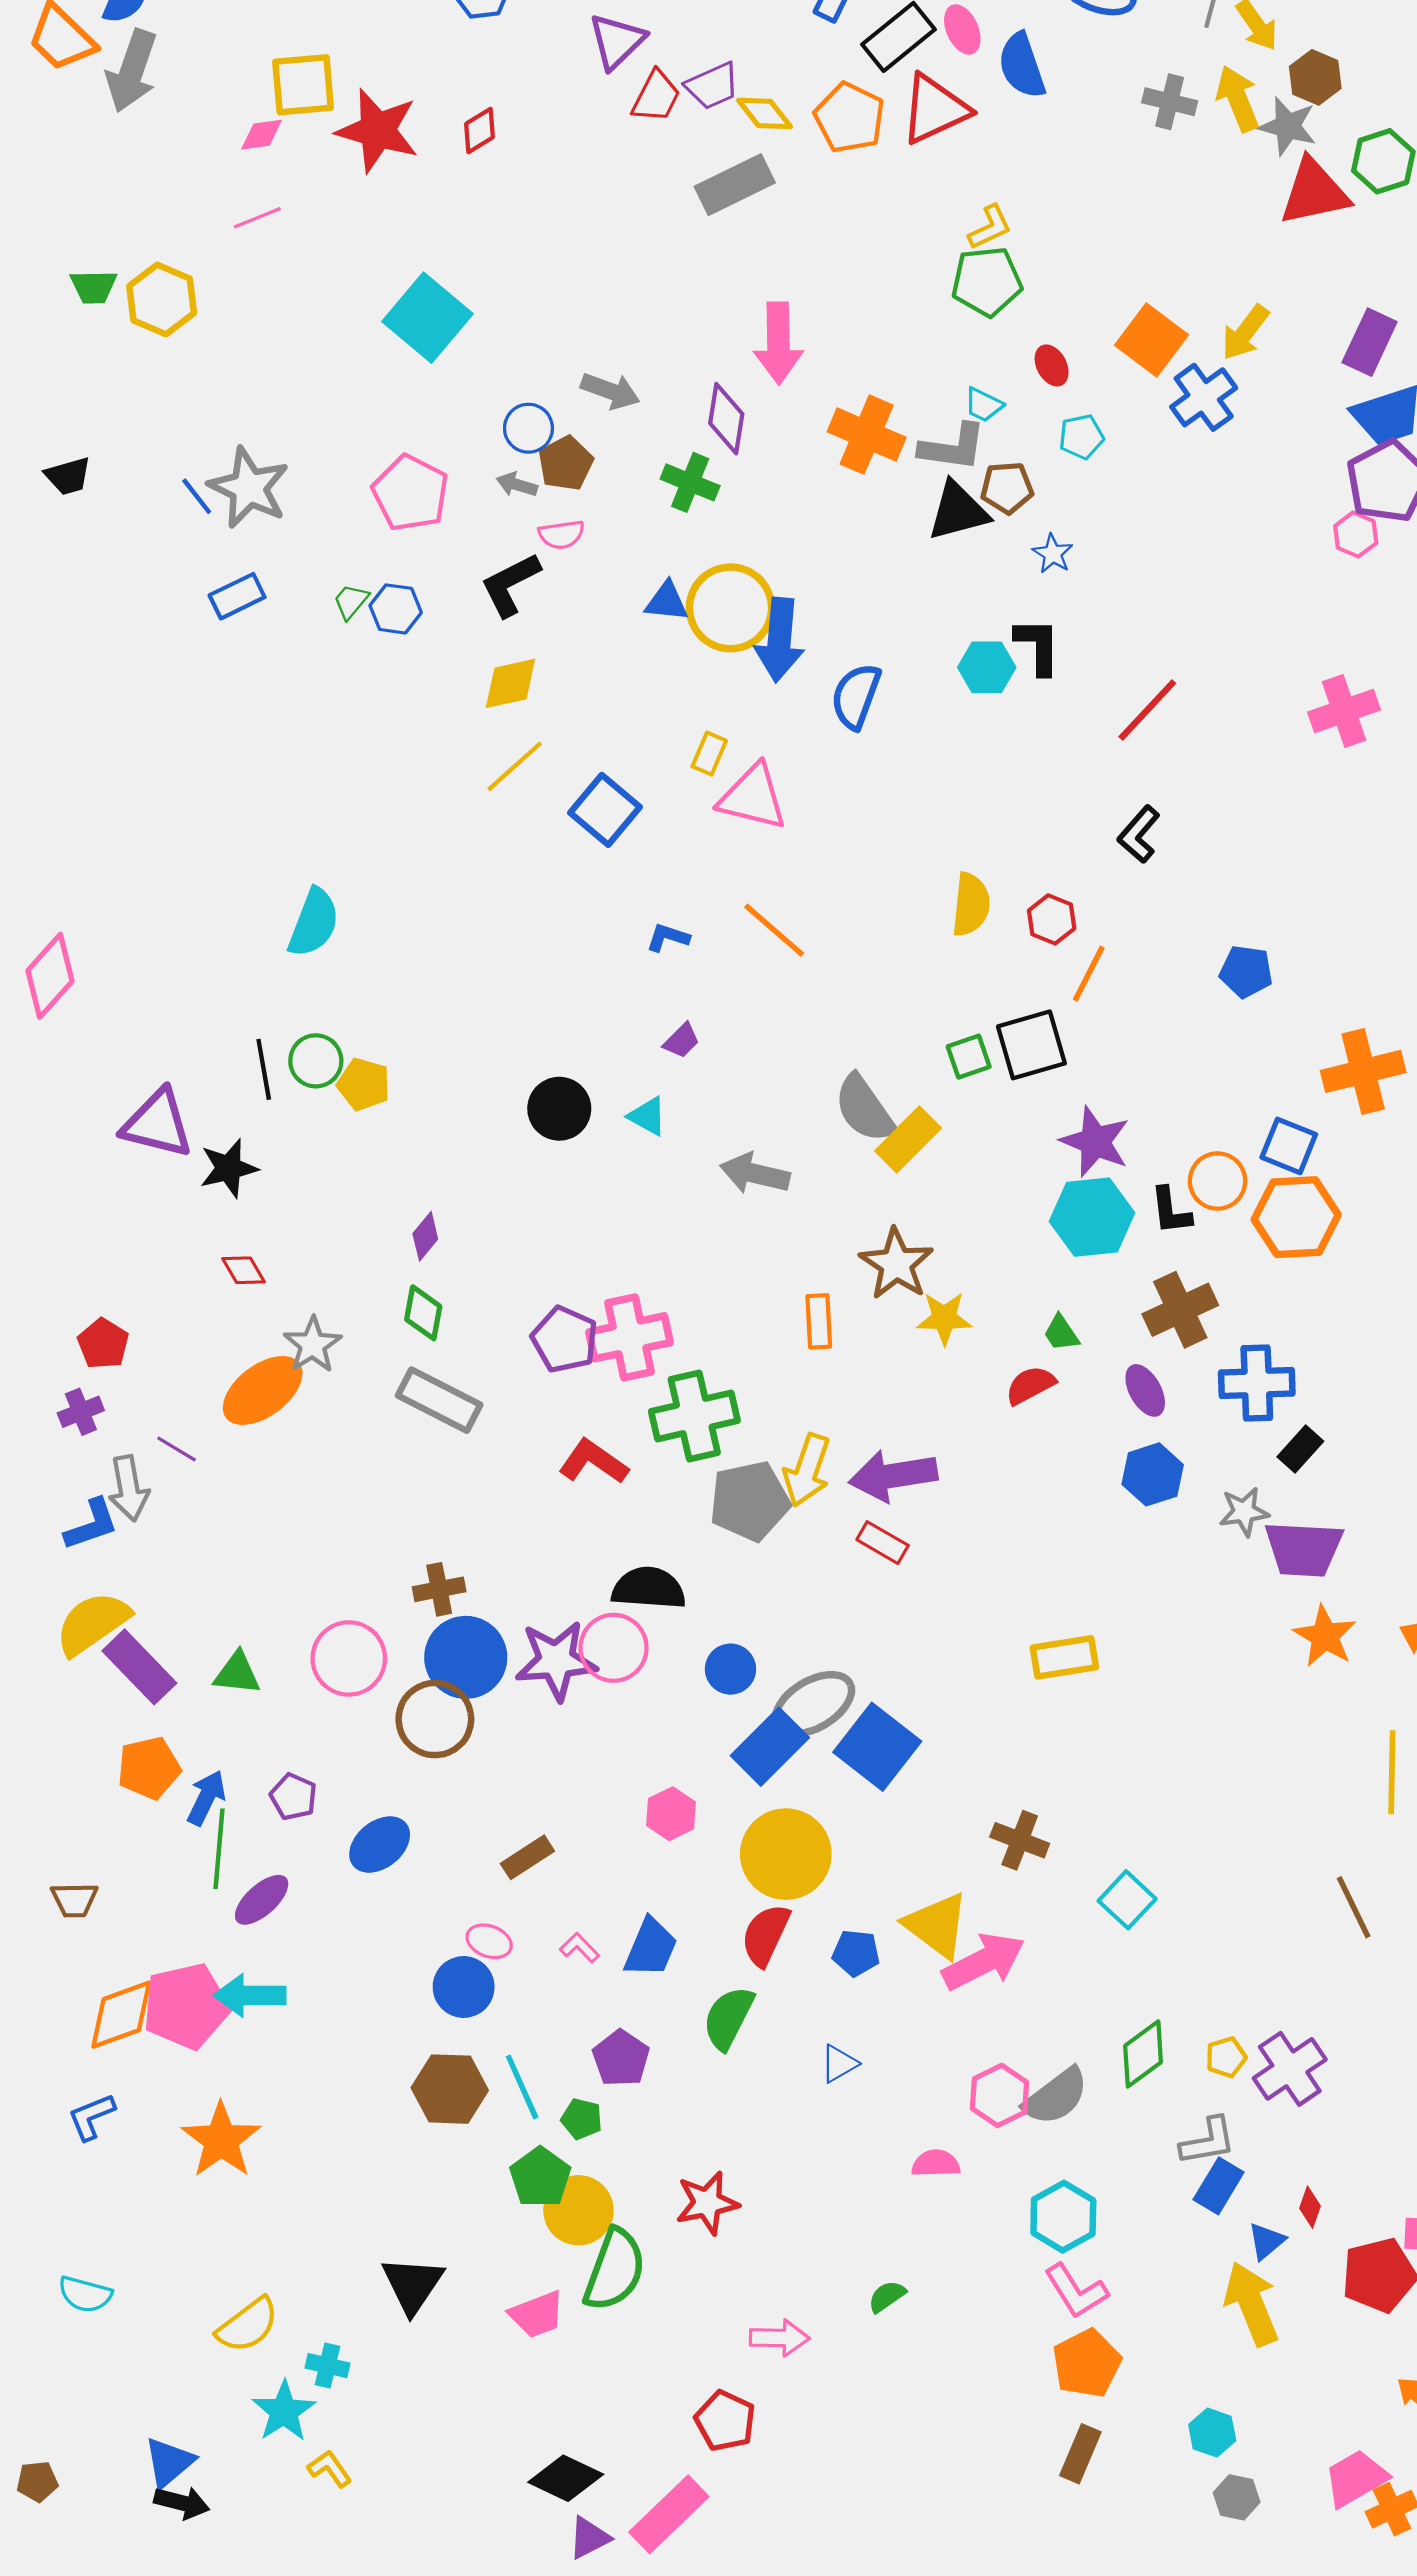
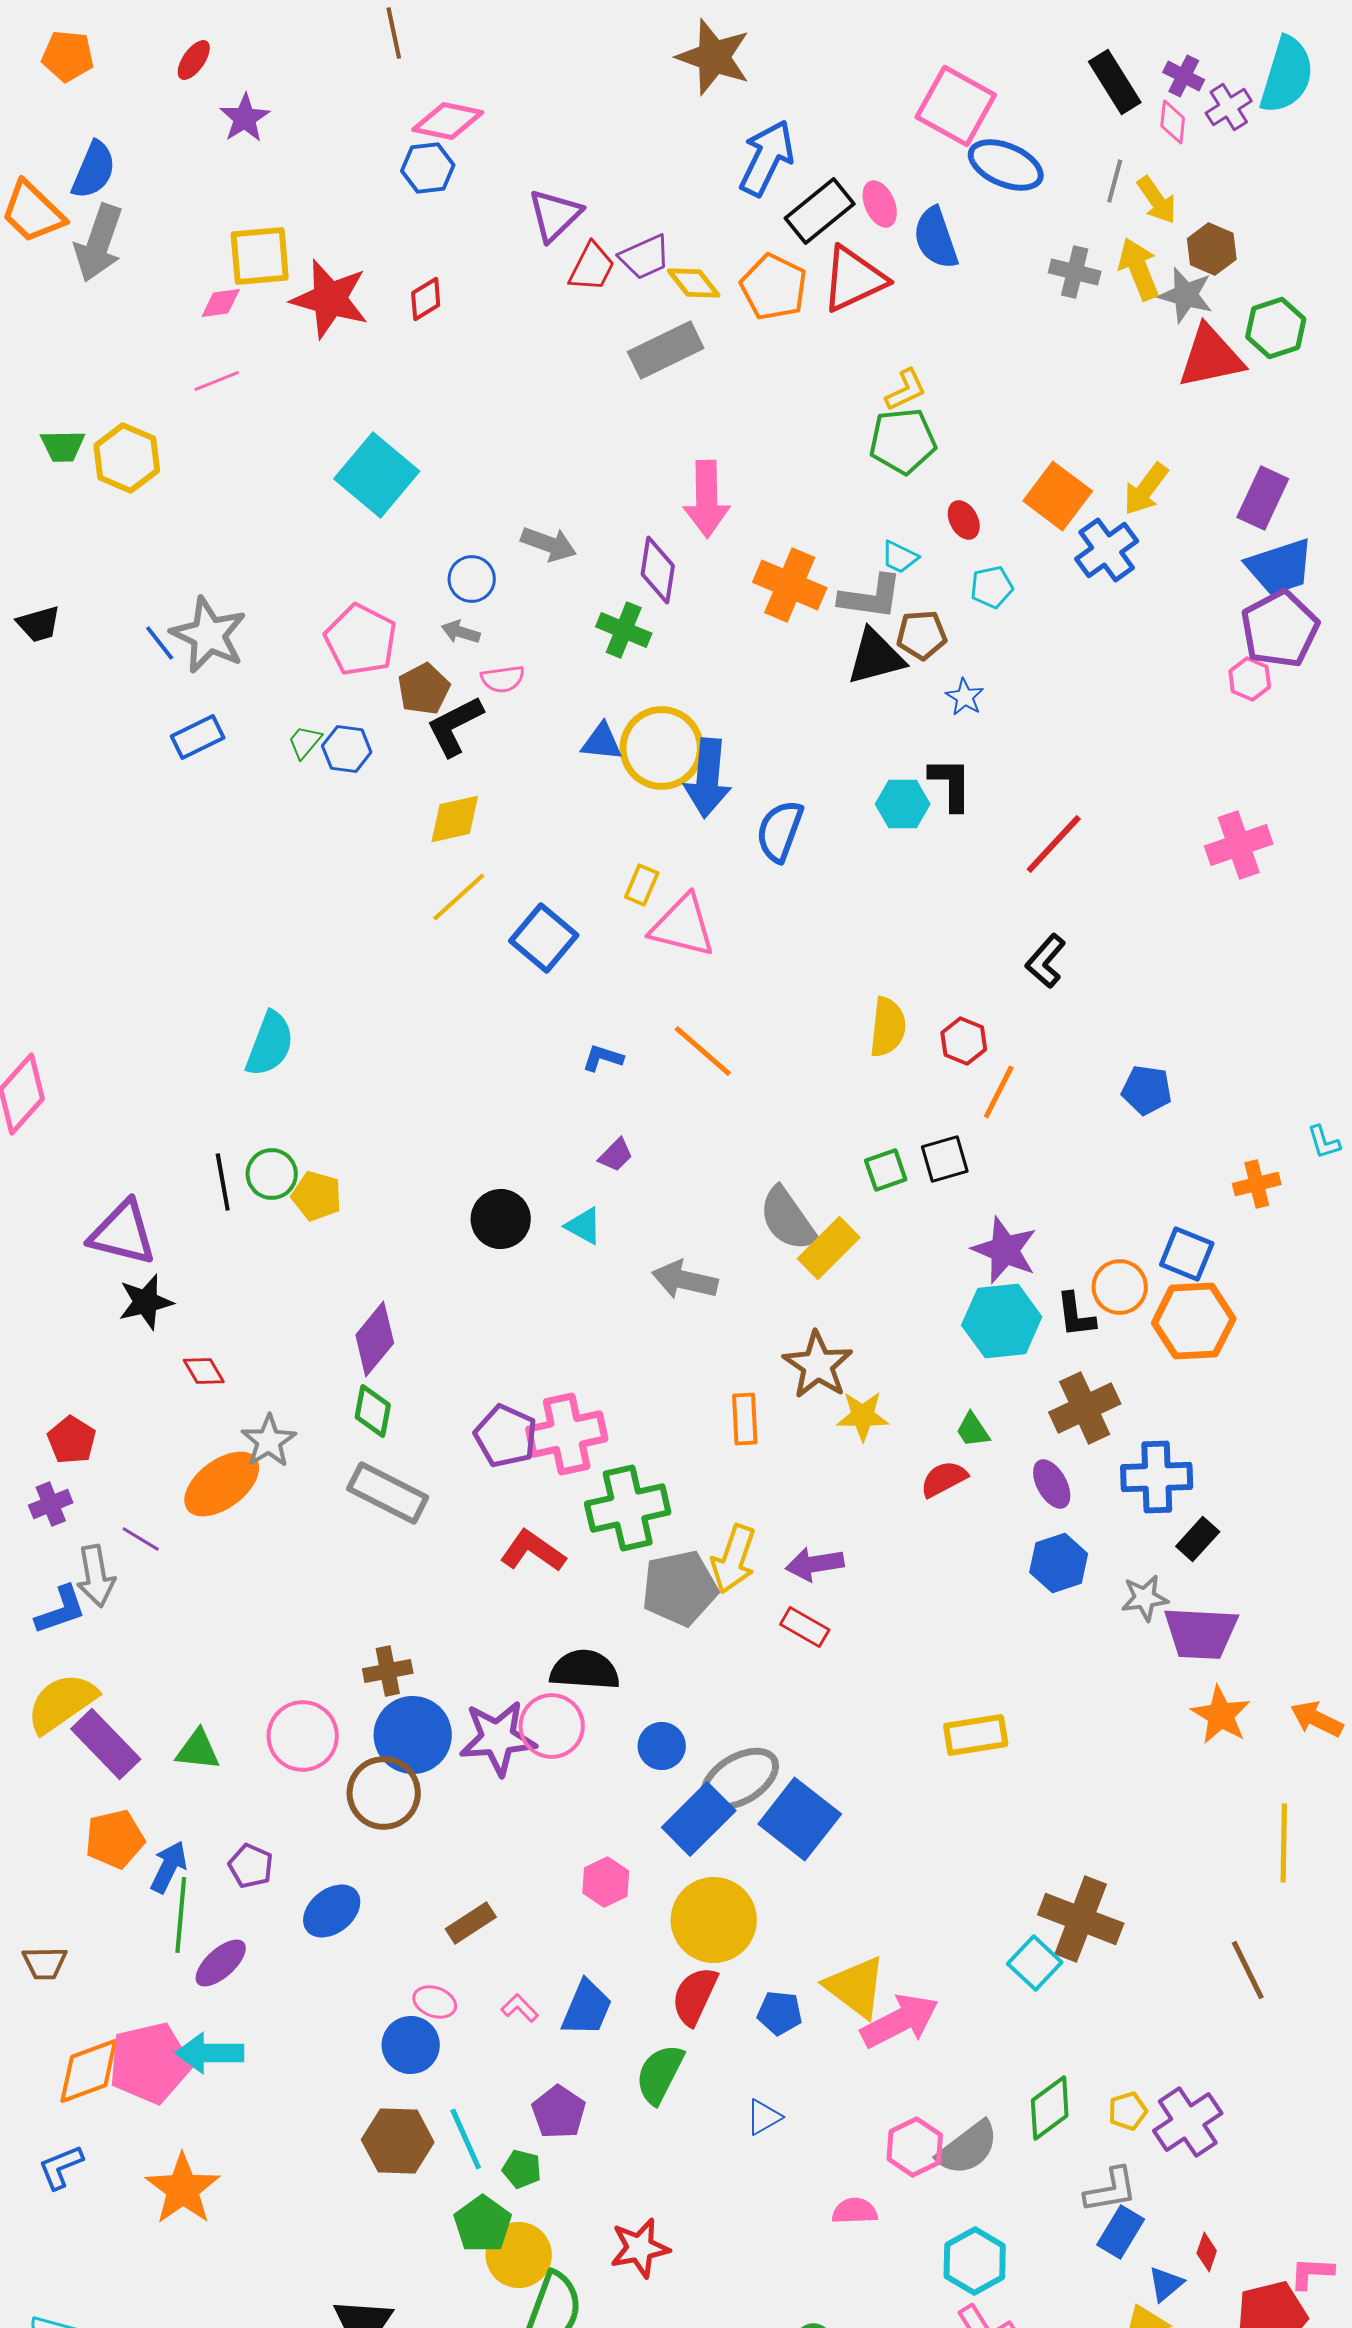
brown pentagon: (566, 463) -> (424, 689), moved
black square: (1031, 1045) -> (945, 1159), size x0.7
orange cross: (1363, 1071) -> (1257, 1184), size x0.6
black star: (229, 1168) -> (146, 1302), moved
purple diamond: (425, 1236) -> (375, 1339), size x1.6
purple arrow: (893, 1476) -> (815, 1564), size x0.7
brown cross: (1020, 1840) -> (1081, 1919), moved, size x1.5

